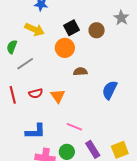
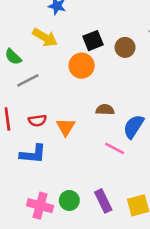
green semicircle: (12, 47) -> (13, 57), turned -72
brown semicircle: (80, 72) -> (105, 110), moved
pink line: (74, 127) -> (115, 148), moved
blue L-shape: (35, 131) -> (33, 154), moved

